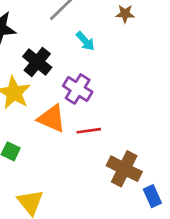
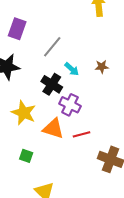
brown star: (125, 14) -> (102, 67), moved
black cross: (37, 62) -> (52, 84), moved

